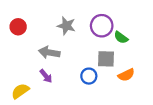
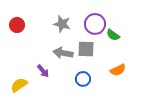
gray arrow: (49, 52) -> (63, 53), moved
gray square: (106, 59) -> (86, 49), moved
blue circle: (89, 76) -> (83, 79), moved

